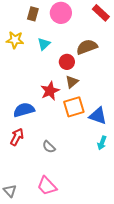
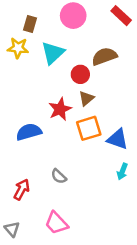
brown rectangle: (33, 14) -> (30, 24), moved
cyan triangle: (44, 44) -> (53, 53), size x1.5
red arrow: (17, 137) -> (22, 190), moved

